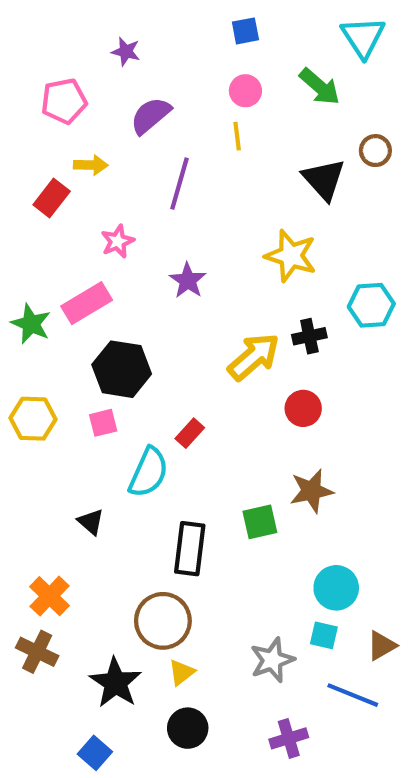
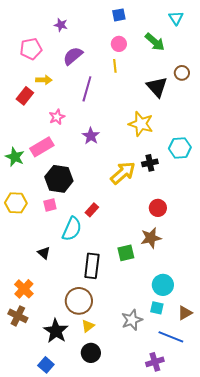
cyan triangle: (363, 37) -> (176, 18), size x0.7
red circle: (303, 408) -> (158, 208), moved
purple cross: (289, 738) -> (155, 362), moved

